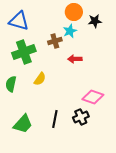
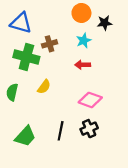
cyan star: (70, 31) -> (84, 41), moved
brown cross: (55, 41) -> (50, 44), moved
green cross: (24, 52) -> (26, 57), turned 35
pink diamond: (93, 97) -> (90, 100), moved

